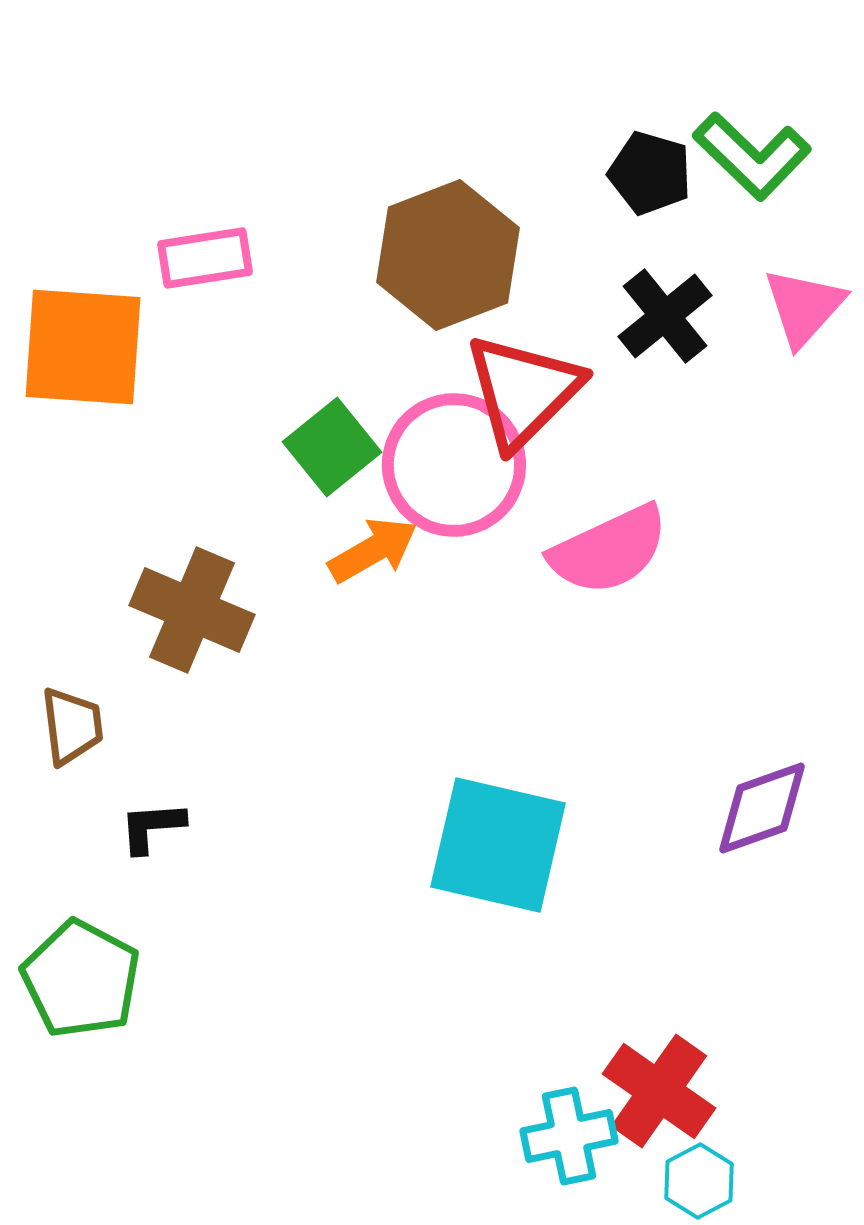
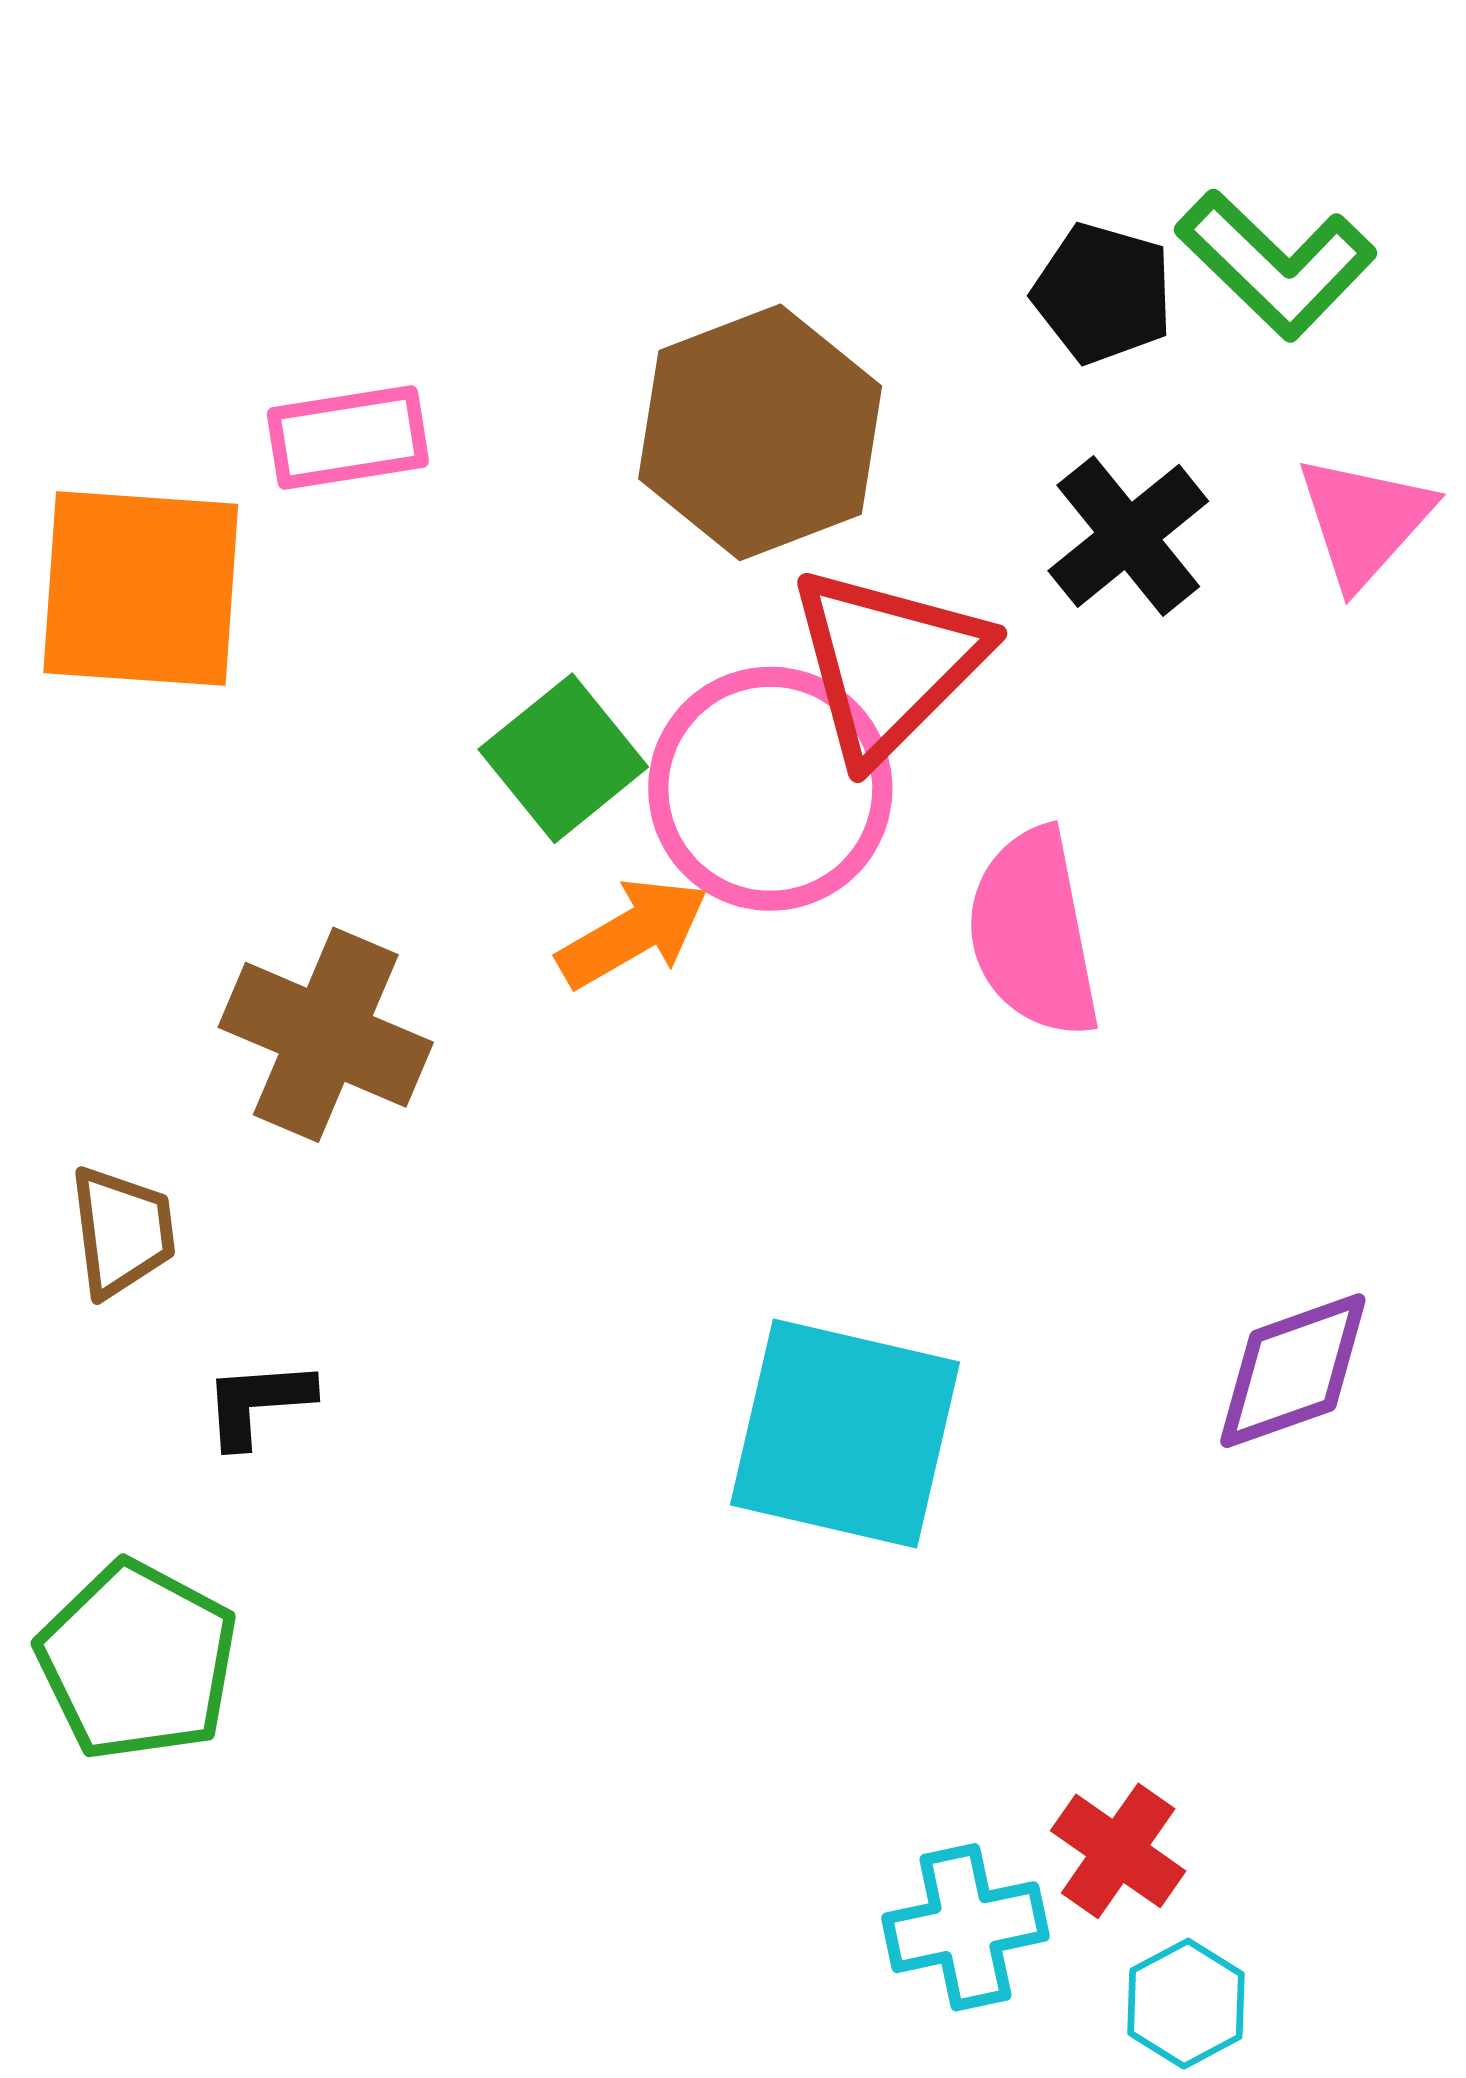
pink semicircle: (609, 550) -> (1033, 933), turned 104
red cross: (659, 1091) -> (1118, 1851), size x0.7

